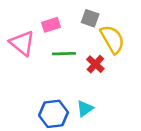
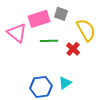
gray square: (90, 18) -> (61, 14), moved
pink rectangle: (51, 25) -> (39, 19), size x1.5

